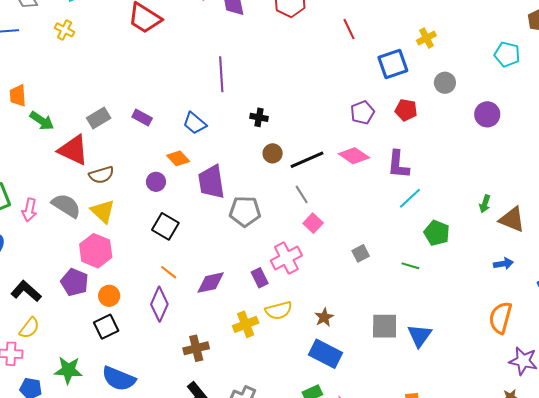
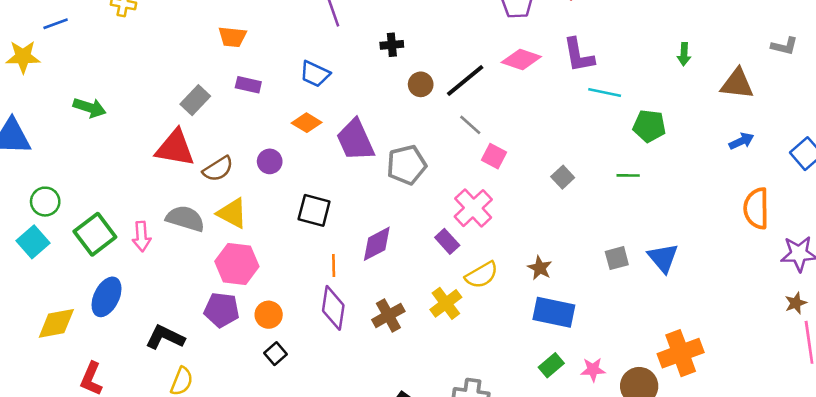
orange trapezoid: (18, 96) -> (232, 37), moved, turned -65
green arrow: (42, 121) -> (90, 108), moved
purple circle: (156, 182) -> (270, 161), moved
cyan line: (410, 198) -> (605, 93), turned 70
green arrow: (485, 204) -> (684, 54), moved
orange line: (169, 272) -> (334, 265), turned 66
purple diamond: (211, 283) -> (377, 244), moved
gray square: (385, 326) -> (617, 258), size x0.7
black square: (106, 327) -> (275, 354), size x0.7
brown cross: (196, 348) -> (388, 315), moved

